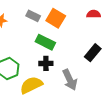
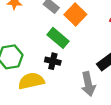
gray arrow: (70, 80) -> (88, 84), moved

